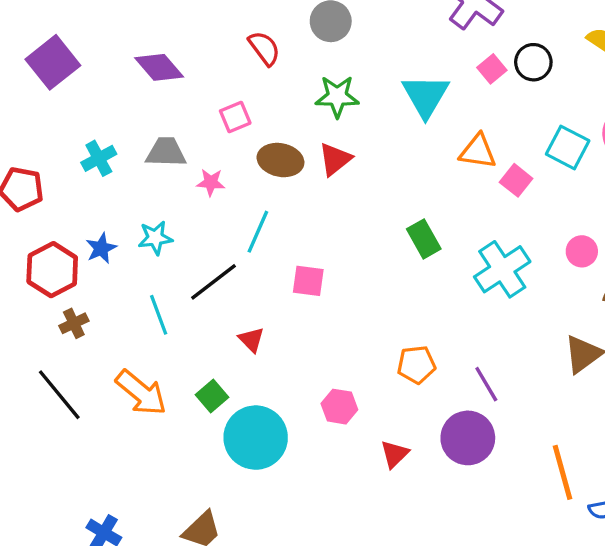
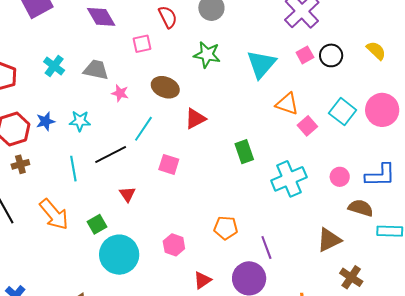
pink square: (235, 117) -> (142, 44), moved
cyan cross: (99, 158) -> (54, 66), turned -35
red triangle: (335, 159) -> (195, 119), moved

